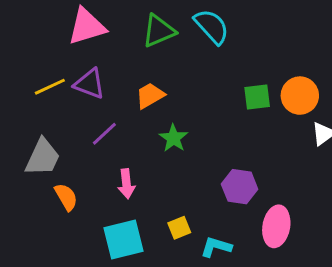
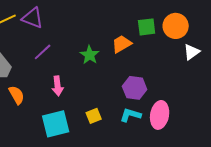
orange trapezoid: (150, 96) -> (122, 44), moved
cyan L-shape: (216, 247) -> (131, 115), moved

